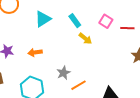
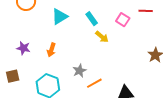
red line: (127, 28) -> (146, 11), moved
orange arrow: (35, 52) -> (51, 50), turned -64

